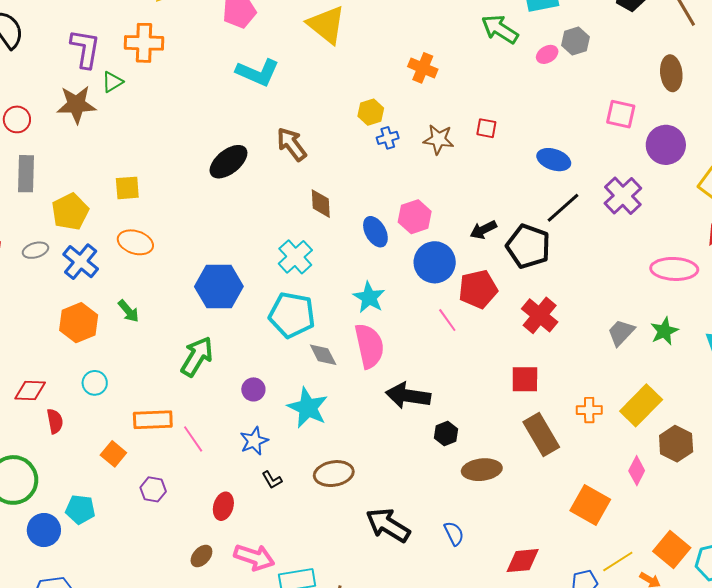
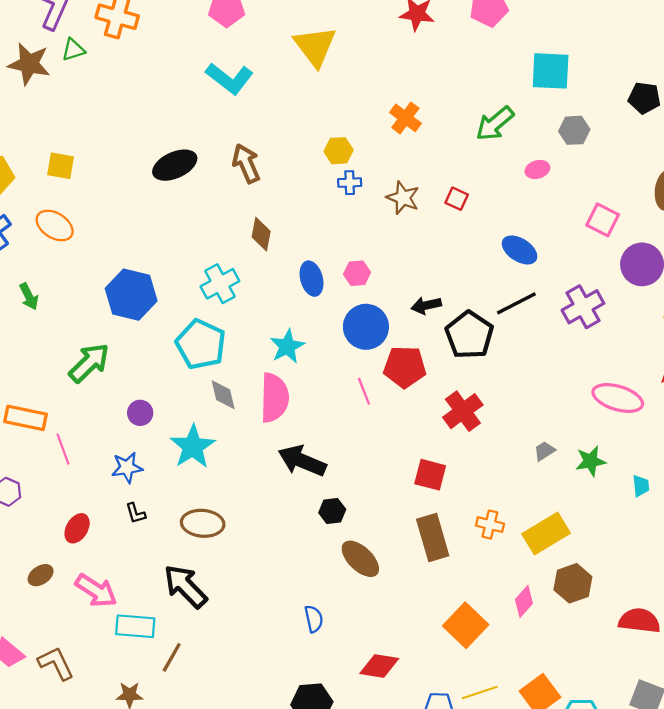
green arrow: (500, 29) -> (495, 124), moved, turned -87
pink ellipse: (547, 54) -> (537, 169), moved
pink hexagon: (415, 217) -> (357, 273), size x0.7
gray trapezoid: (621, 333) -> (544, 451), size x0.7
brown ellipse: (482, 470) -> (360, 559), turned 36
black arrow: (388, 525) -> (185, 586), moved

